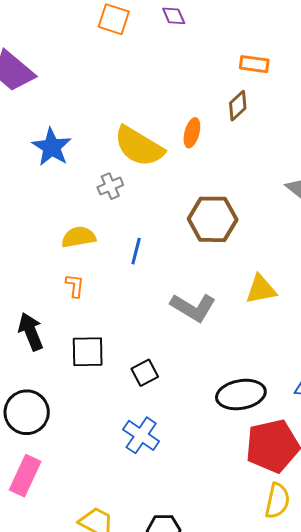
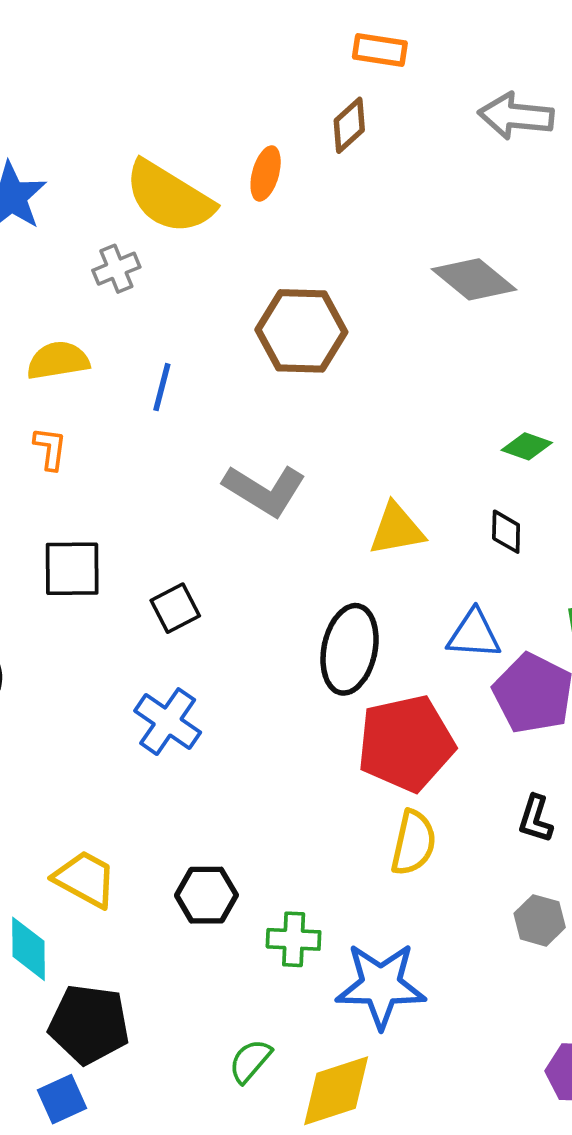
yellow triangle: (261, 289) -> (397, 529), moved
black ellipse: (241, 395) -> (350, 649), turned -69

